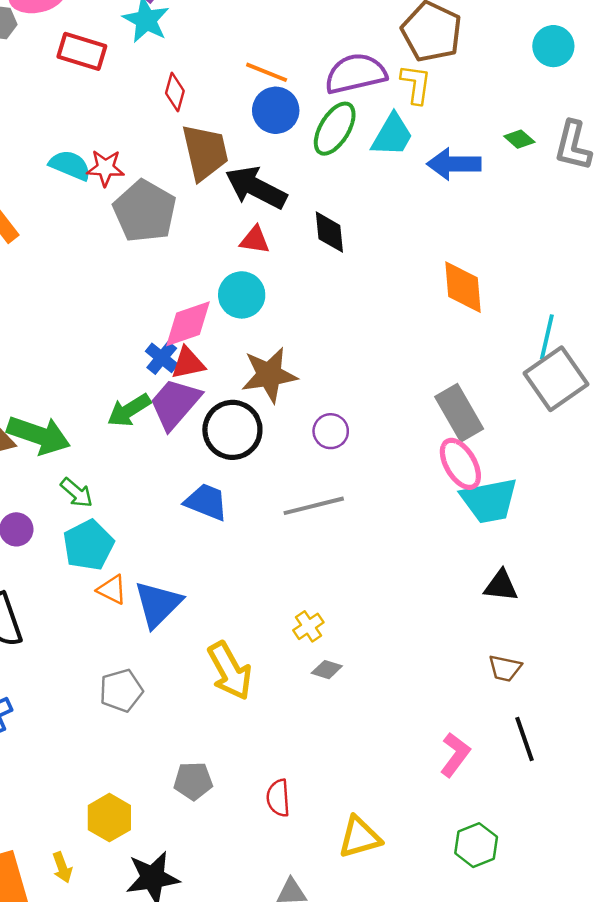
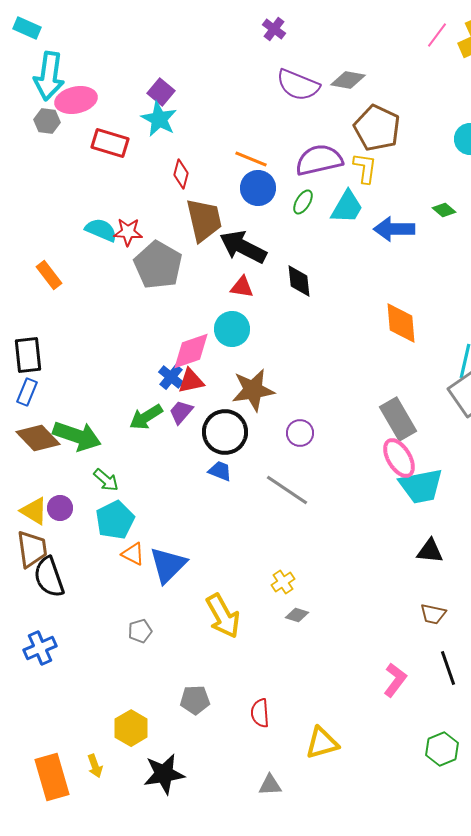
green ellipse: (335, 129) -> (303, 202), size x0.6
purple trapezoid: (175, 404) -> (181, 412), size x0.6
blue trapezoid: (206, 502) -> (220, 471), moved, size x0.7
gray line: (314, 506) -> (287, 490), turned 48
gray pentagon: (121, 691) -> (140, 631), size x0.7
green hexagon: (476, 845) -> (442, 749), moved

